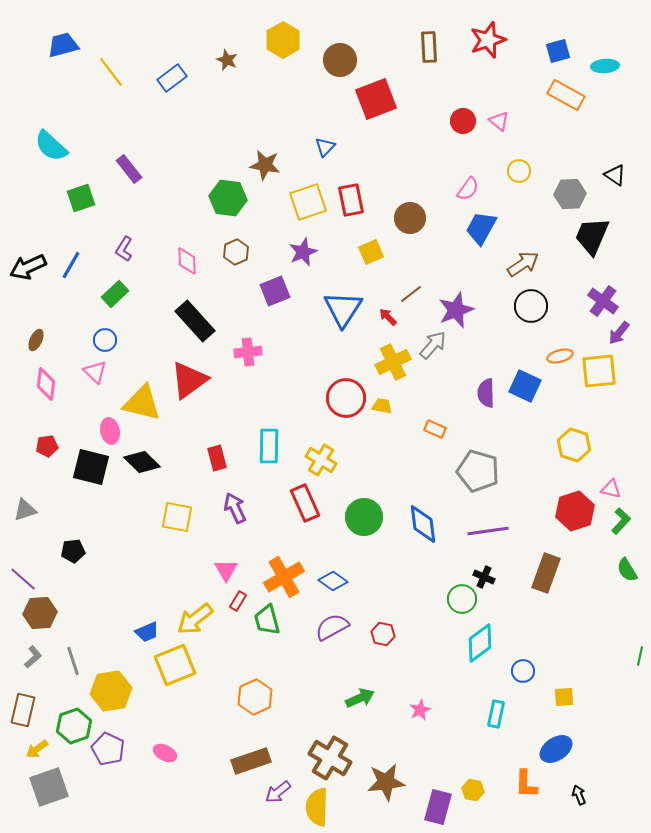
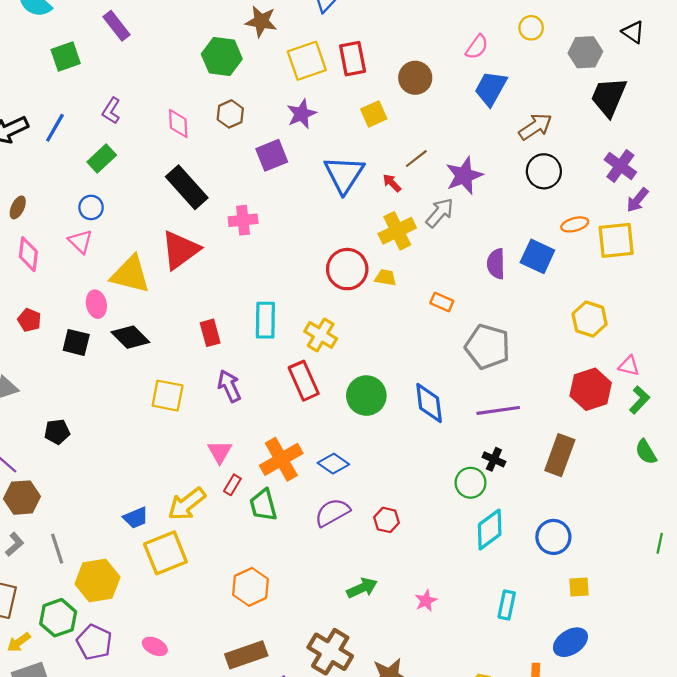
red pentagon: (47, 446) -> (29, 320), turned 30
black square: (91, 467) -> (76, 342), size x0.7
blue circle: (523, 671) -> (553, 537), moved, size x1.4

